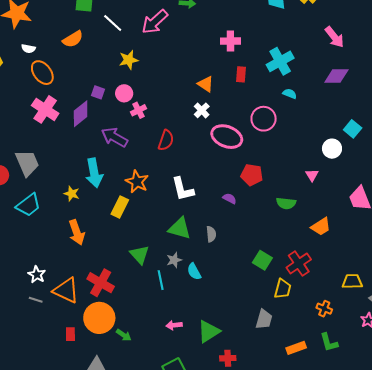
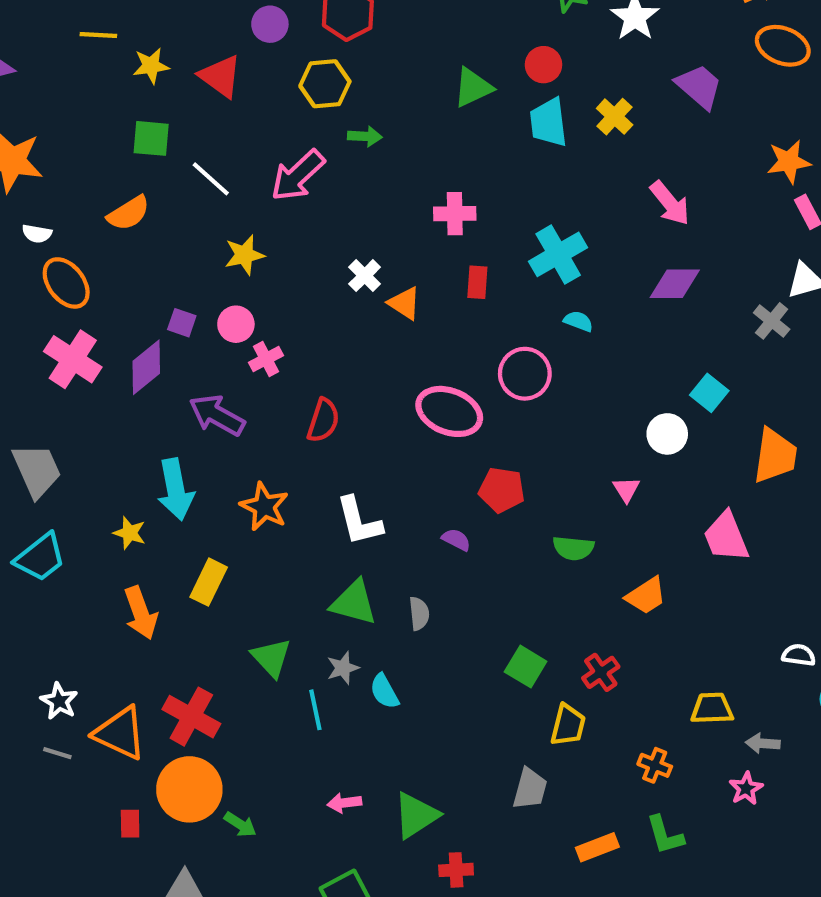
white cross: (202, 110) -> (365, 276), moved
yellow rectangle: (120, 207) -> (209, 582), moved
red cross: (299, 263) -> (601, 672), size x0.7

